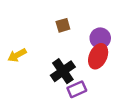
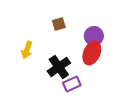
yellow arrow: (17, 55) -> (27, 50), moved, turned -42

